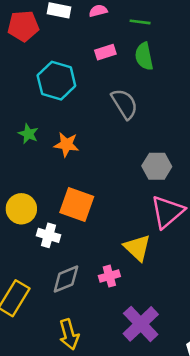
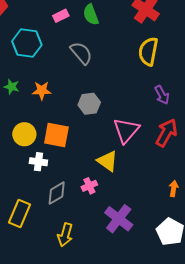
gray hexagon: (157, 166) -> (89, 104), moved
yellow circle: (21, 209) -> (24, 134), moved
yellow arrow: (69, 334) -> (65, 235), turned 40

